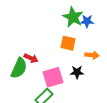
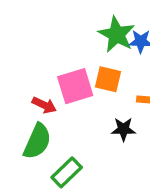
green semicircle: (19, 68) -> (37, 141), moved
pink square: (53, 77) -> (75, 86), moved

